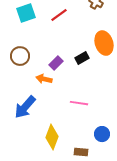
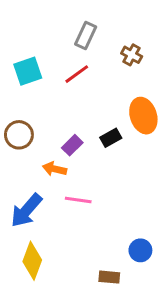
pink line: (79, 103) -> (78, 200), moved
yellow diamond: (52, 137) -> (32, 261), moved

